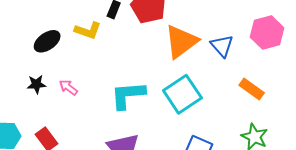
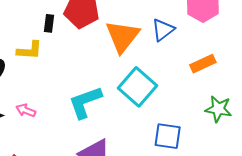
blue triangle: (222, 46) -> (163, 30), turned 50
orange rectangle: (252, 89) -> (203, 64), turned -45

